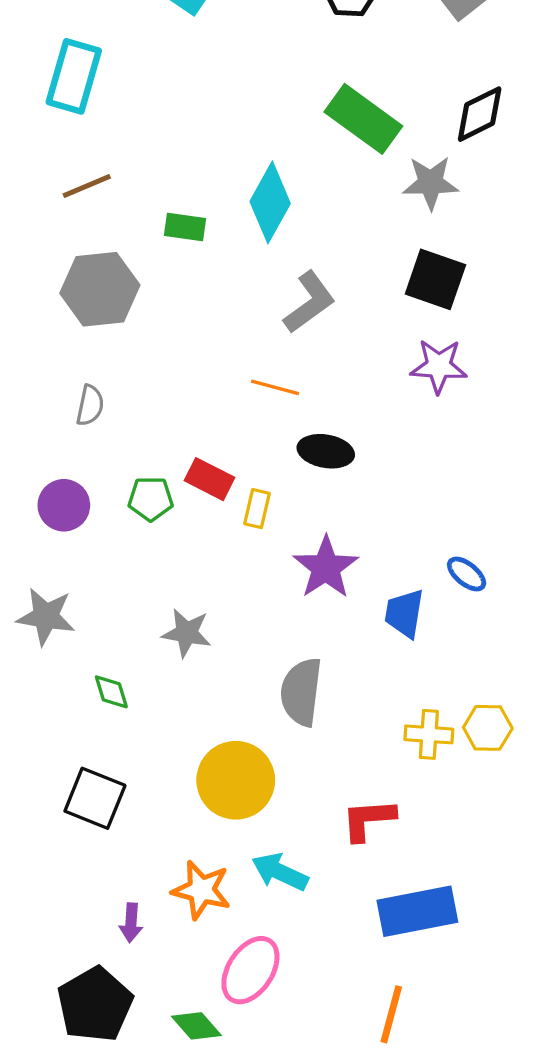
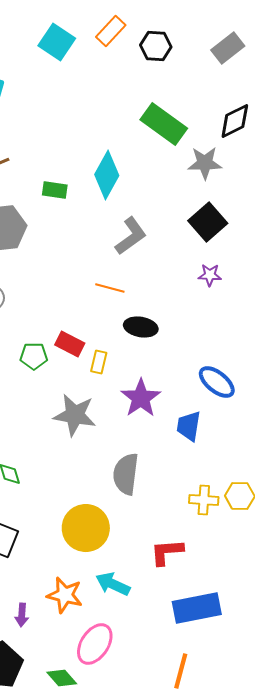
black square: (435, 279) -> (208, 222), turned 30
purple star: (439, 366) -> (210, 275), size x0.7
blue ellipse: (467, 574) -> (217, 382), moved, size x1.5
gray star: (187, 633) -> (75, 415), moved, size x1.4

